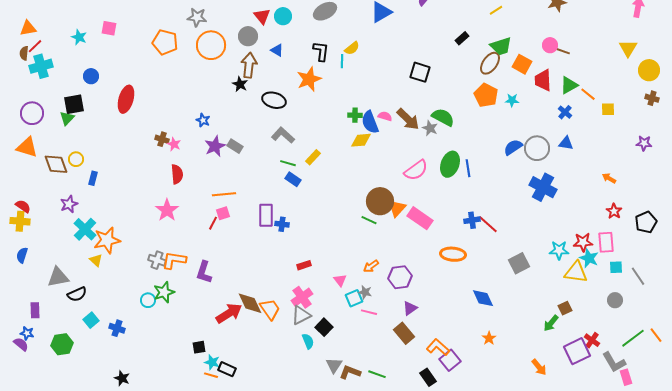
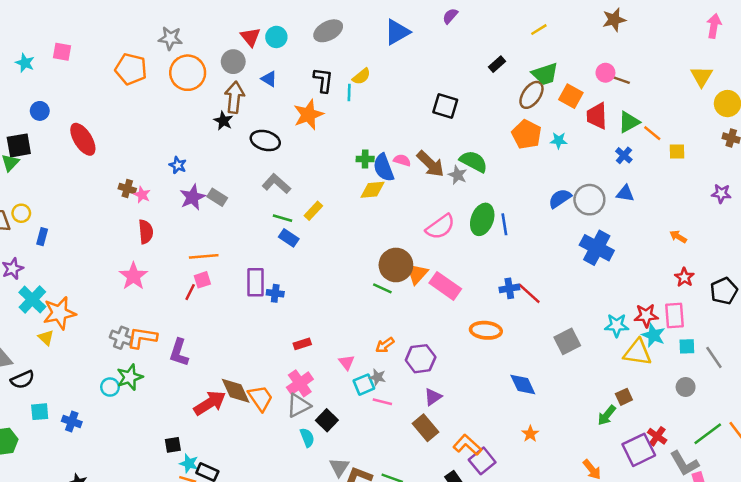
red ellipse: (126, 99) -> (83, 139), turned -48
cyan square: (91, 320) -> (40, 412), turned 35

